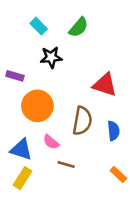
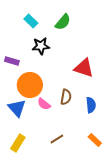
brown semicircle: (82, 121) -> (66, 97), size x0.7
pink semicircle: (51, 142) -> (44, 104), moved
blue triangle: (21, 150) -> (17, 108), moved, turned 30
brown line: (66, 164) -> (57, 139), moved, turned -48

